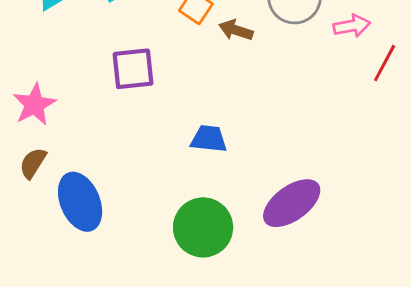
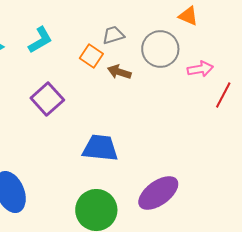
purple square: (133, 69) -> (47, 99), turned -36
blue trapezoid: (209, 139) -> (100, 148), size x1.4

